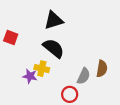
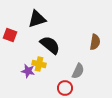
black triangle: (54, 20) -> (37, 19), moved
brown semicircle: (102, 69) -> (95, 42), moved

